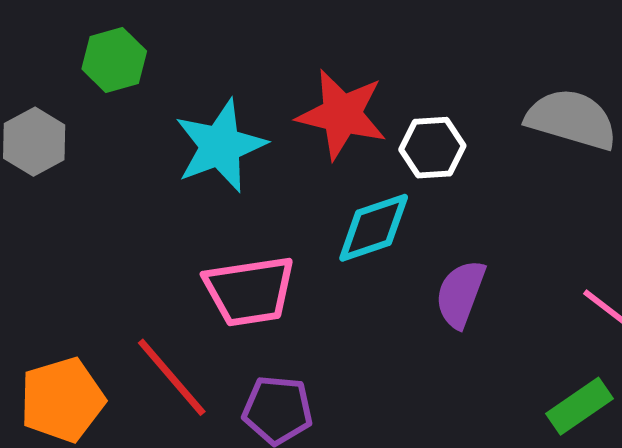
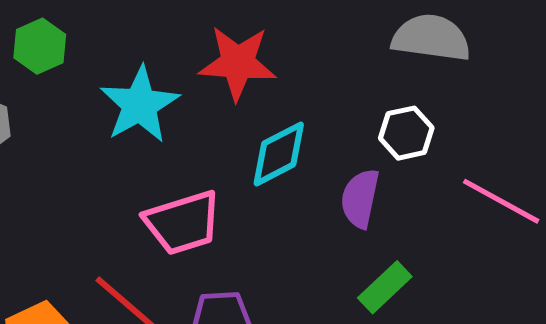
white hexagon: (432, 148) -> (406, 133), moved
green rectangle: (580, 406) -> (385, 287), moved

